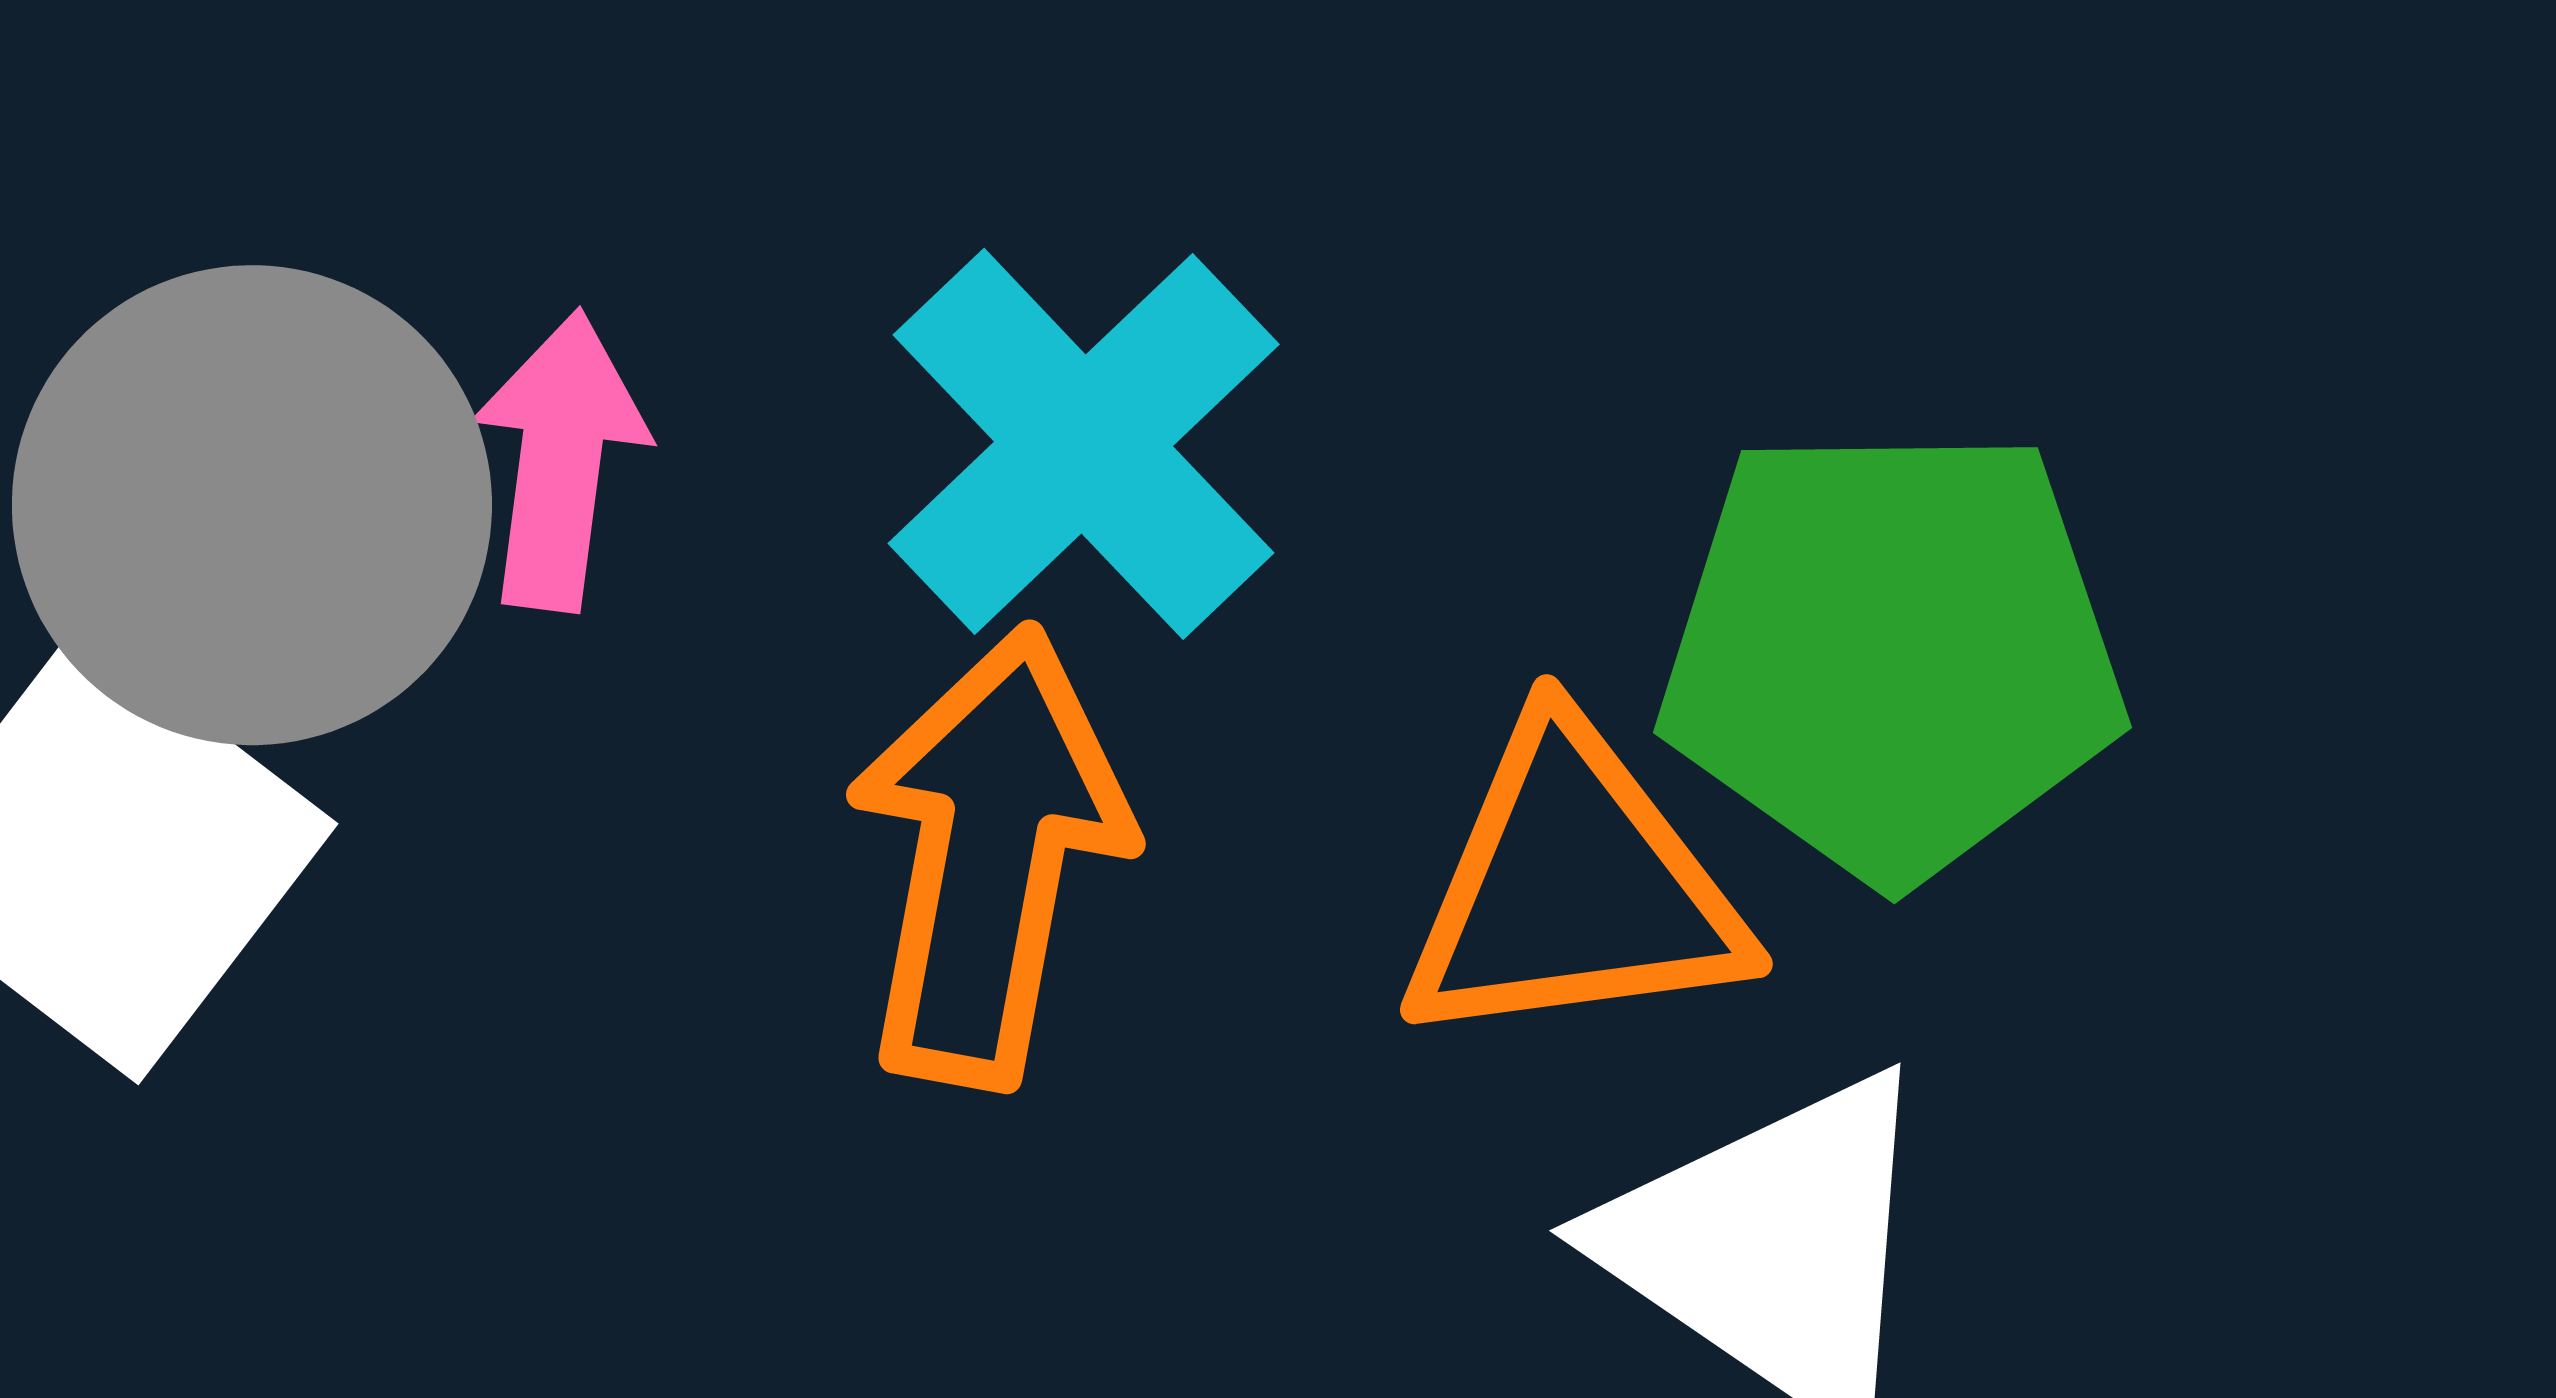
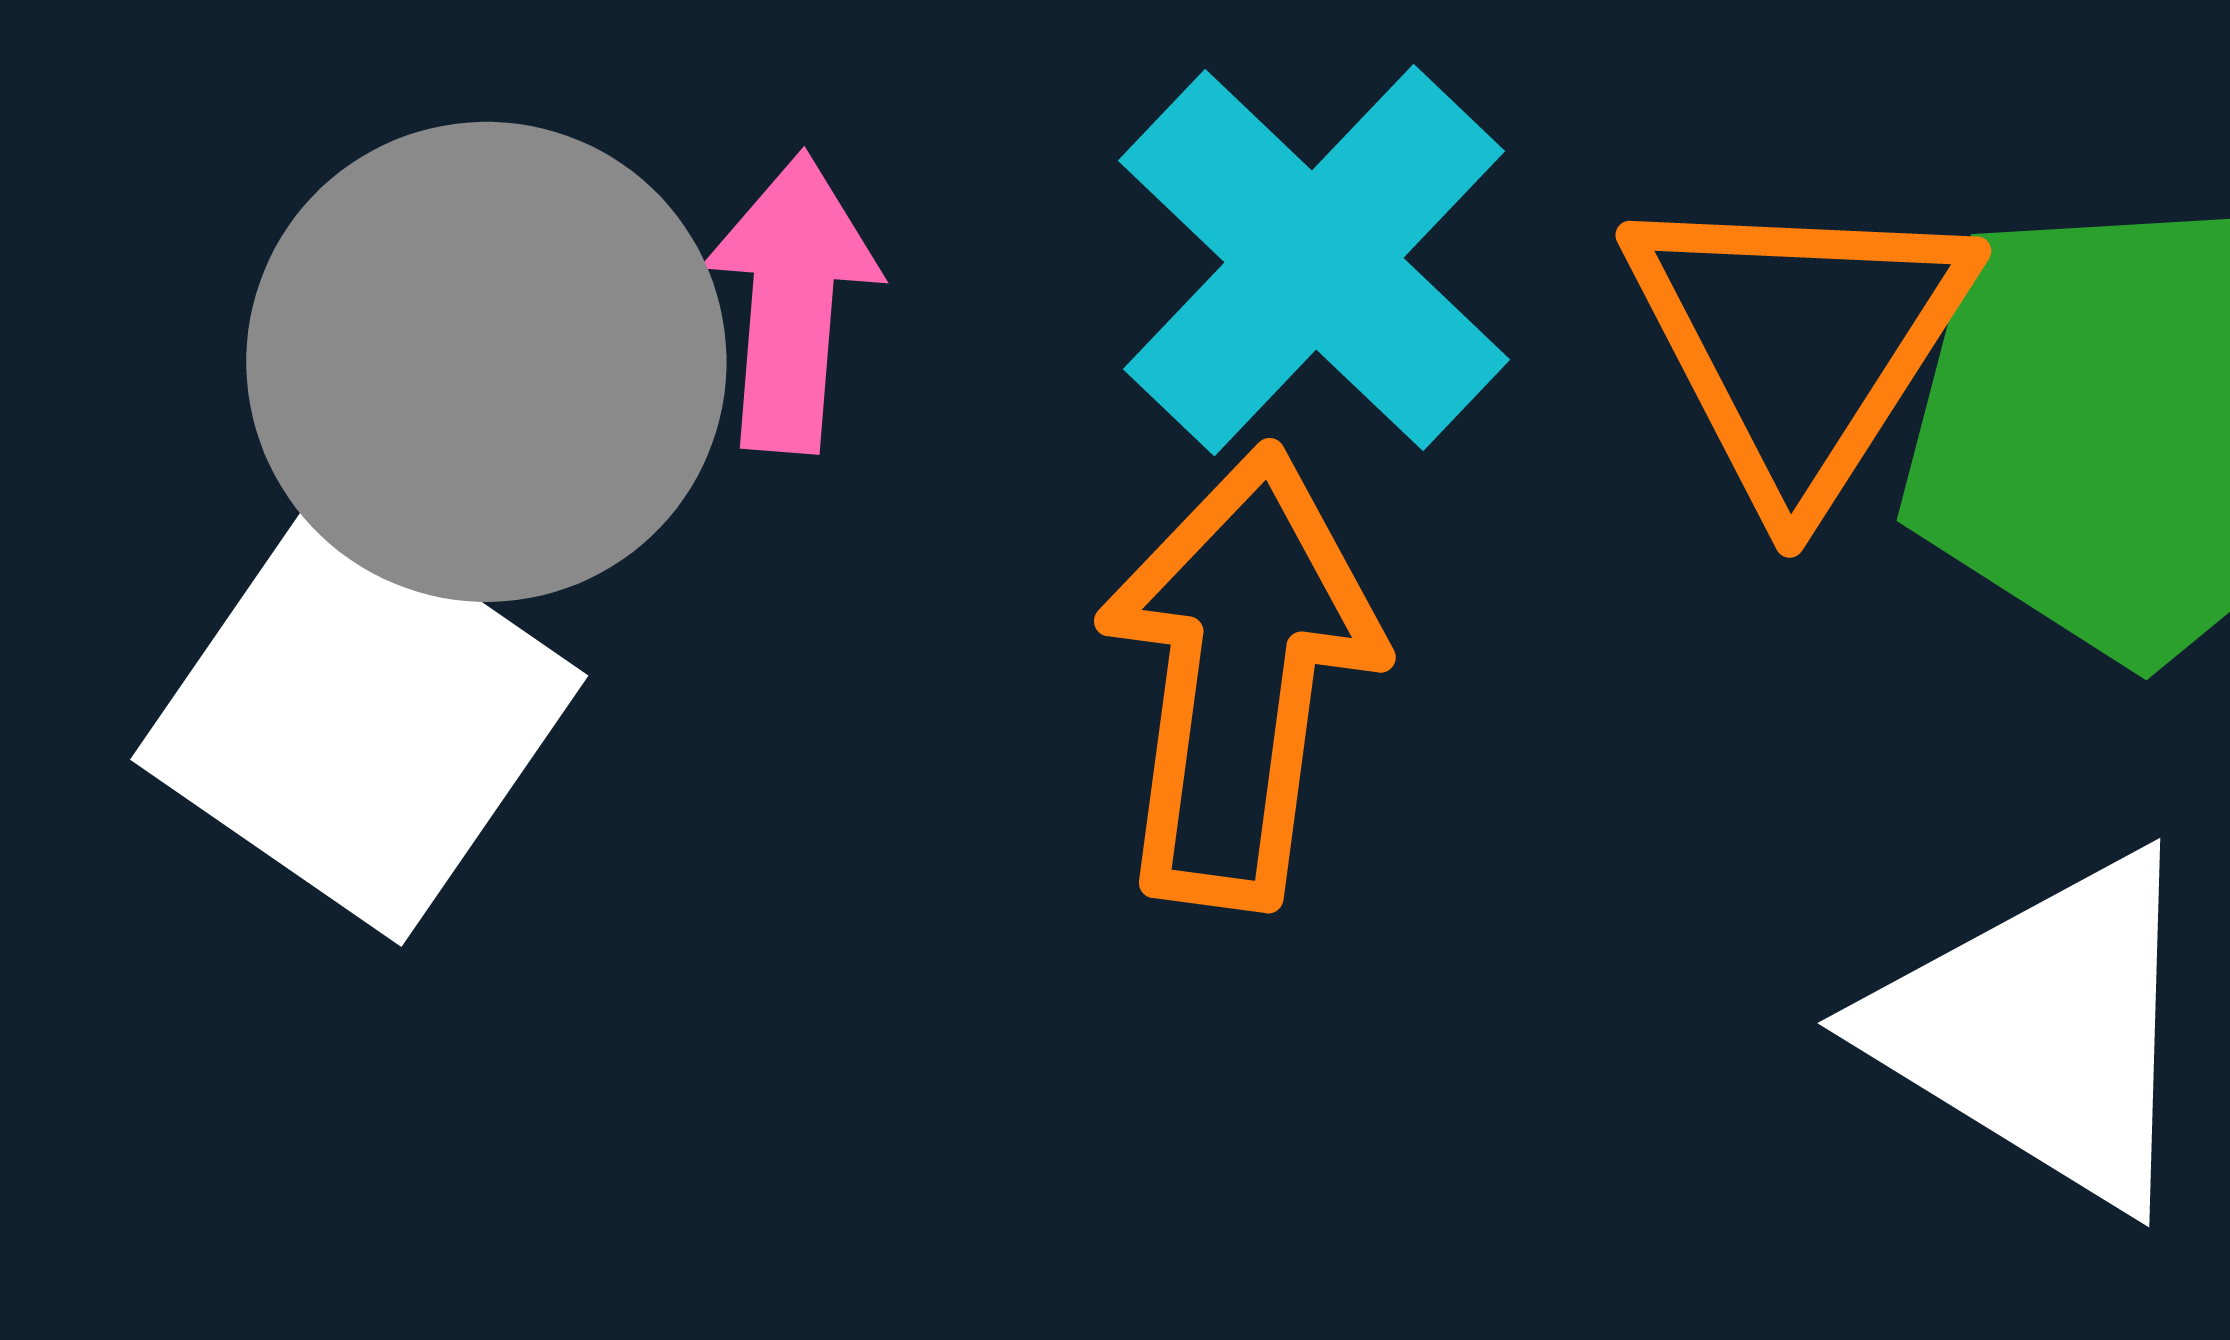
orange triangle: (1573, 887) -> (1799, 343), moved, turned -47

